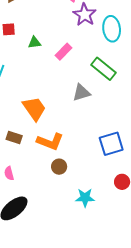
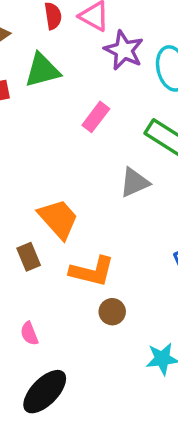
green triangle: (35, 43) -> (42, 70), moved, size x1.6
brown rectangle: (14, 137) -> (29, 257), moved, turned 56

